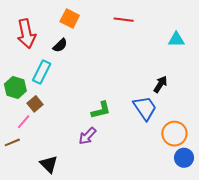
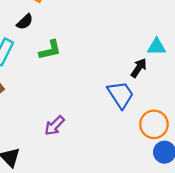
cyan triangle: (176, 40) -> (157, 47), moved
green L-shape: (101, 110) -> (50, 50), moved

